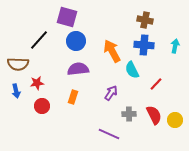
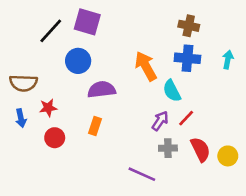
black line: (39, 40) -> (51, 31), moved
blue circle: (76, 41) -> (78, 61), moved
red line: (156, 84) -> (186, 118), moved
purple arrow: (111, 93) -> (160, 121), moved

